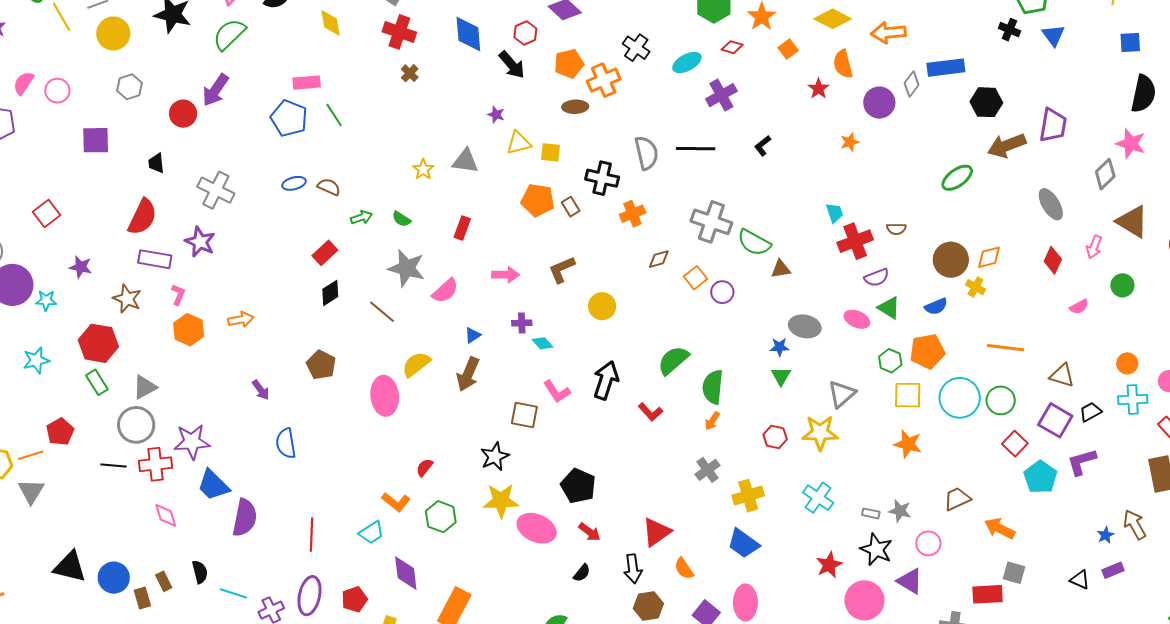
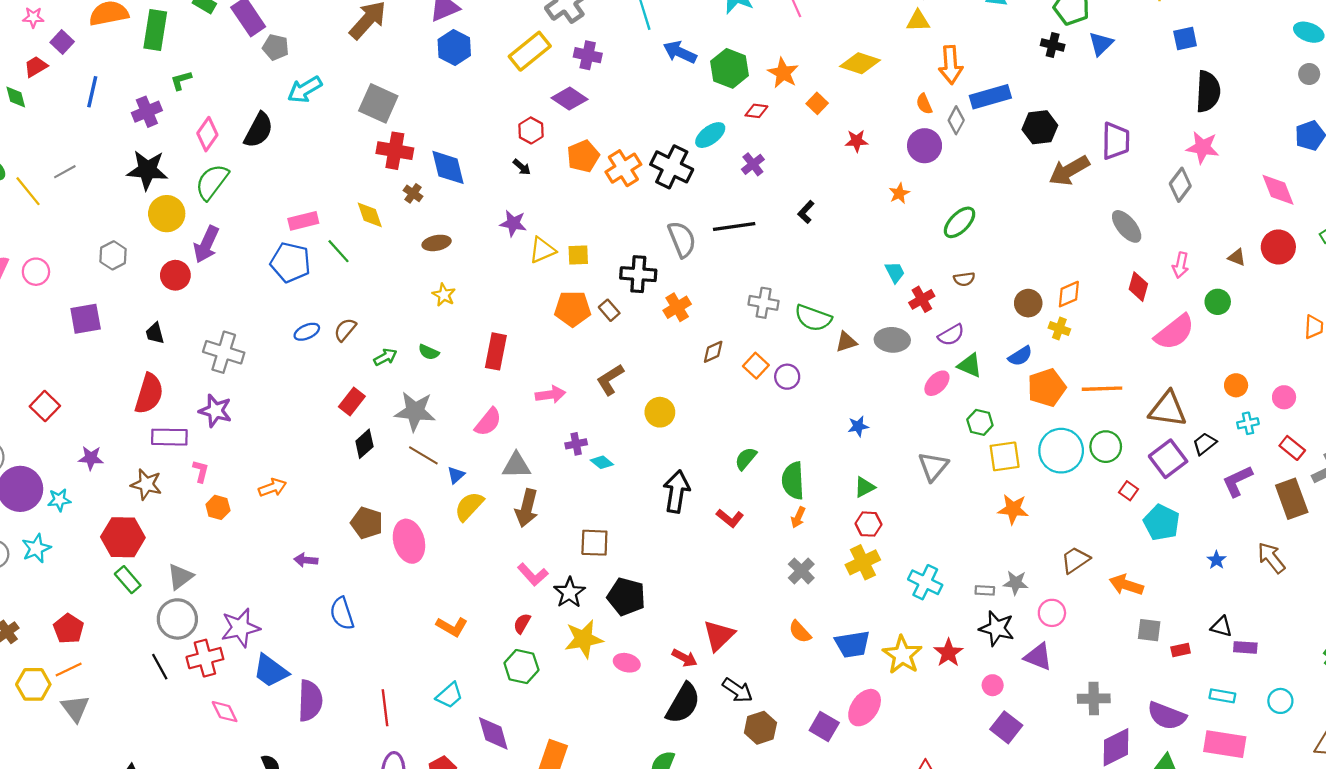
yellow diamond: (330, 23) -> (370, 215), moved
yellow circle: (113, 33) -> (167, 214), moved
orange arrow: (888, 33) -> (951, 65), moved, turned -80
blue diamond: (468, 34) -> (448, 167), moved
blue triangle: (1053, 35) -> (1101, 44), turned 30
black cross: (636, 48) -> (672, 167), moved, size x1.4
orange semicircle: (843, 64) -> (924, 104), moved, size x0.7
black arrow: (512, 65) -> (522, 167), size x0.6
red star: (819, 89) -> (857, 141), turned -30
purple cross: (721, 95) -> (753, 164), size x0.7
brown ellipse: (575, 107) -> (437, 243), moved
purple star: (496, 115) -> (513, 223), size x1.4
gray triangle: (465, 161) -> (516, 465), moved
green ellipse: (957, 178) -> (960, 222), moved
brown semicircle: (329, 187) -> (345, 330), turned -65
gray cross: (711, 222) -> (764, 303), size x0.7
brown triangle: (1132, 222) -> (1237, 257), moved, size x0.5
red rectangle: (462, 228) -> (496, 351), size x1.4
red cross: (855, 241) -> (922, 299), size x0.7
brown circle: (951, 260) -> (1028, 303), size x0.7
gray star: (407, 268) -> (415, 411), moved
pink semicircle: (1079, 307) -> (1175, 332), size x2.0
pink ellipse: (857, 319) -> (937, 383), turned -60
gray ellipse: (805, 326) -> (892, 340), moved
orange hexagon: (189, 330) -> (218, 507), size x0.7
blue triangle: (473, 335) -> (456, 475), moved
orange pentagon: (927, 351) -> (1047, 388), moved
cyan star: (36, 360) -> (36, 548), moved
green semicircle: (673, 360) -> (746, 459), size x0.7
brown triangle: (1062, 375) -> (1168, 409), size x1.4
green triangle: (781, 376) -> (864, 487), moved, turned 40
purple arrow: (261, 390) -> (306, 560), turned 140
pink L-shape: (557, 392) -> (533, 575), moved
pink ellipse: (385, 396) -> (409, 541), moved
cyan cross: (1133, 400) -> (1248, 423), size x0.7
purple square: (1055, 420) -> (1168, 459), turned 32
red pentagon: (60, 432) -> (68, 629), moved
yellow star: (820, 433) -> (902, 655), moved, turned -30
red square: (1015, 444) -> (1128, 491), size x0.7
purple L-shape: (1082, 462) -> (1237, 481), moved
black line: (114, 466) -> (160, 667), turned 65
red semicircle: (425, 467) -> (522, 623), moved
black pentagon: (578, 486) -> (626, 597), moved
yellow cross: (748, 496) -> (863, 562), moved
orange L-shape: (396, 502) -> (452, 627), moved
pink ellipse: (537, 528) -> (627, 663), size x0.6
red triangle: (657, 532) -> (719, 635), moved
blue star: (1106, 535) -> (1216, 560), moved
blue trapezoid: (743, 543) -> (852, 644), turned -36
black arrow: (633, 569) -> (738, 690), turned -40
orange semicircle: (684, 569) -> (800, 632), moved
purple rectangle: (1113, 570) -> (1245, 647), moved, turned 35
black semicircle: (582, 573) -> (683, 703), size x2.0
red rectangle: (988, 594) -> (1181, 650), moved, size x0.6
pink circle: (864, 600) -> (993, 685), size x0.5
pink ellipse: (745, 602) -> (865, 708), turned 44

